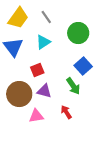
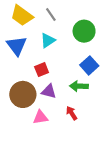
yellow trapezoid: (18, 18) -> (22, 16), turned 90
green arrow: (73, 86) -> (79, 86), turned 126

